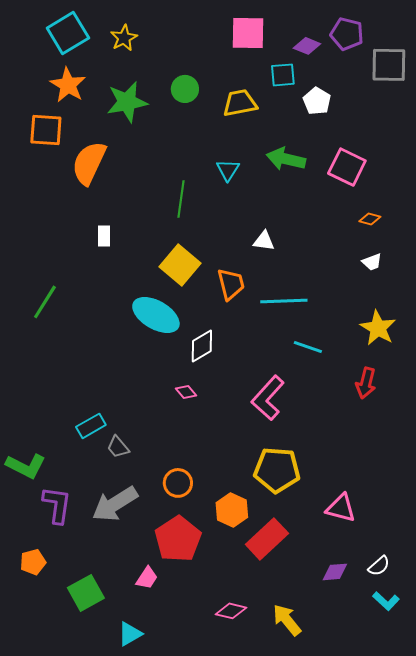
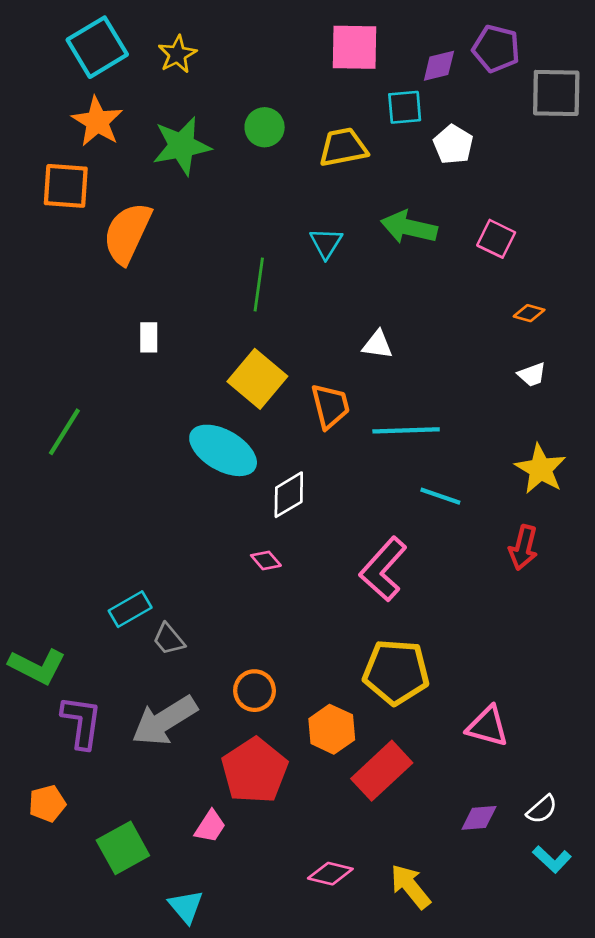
purple diamond: (307, 46) -> (439, 66), turned -36
pink square: (347, 167) -> (496, 239), size x0.7
cyan triangle: (130, 634) -> (186, 906), turned -40

